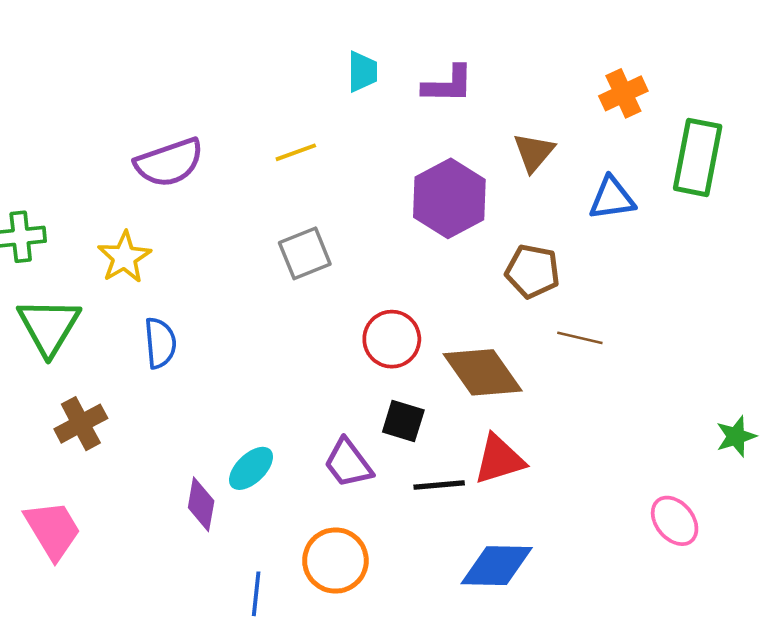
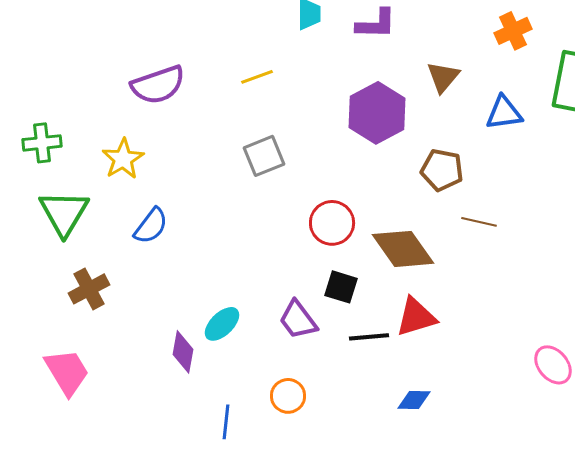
blue semicircle: (160, 343) -> (151, 226), turned 42
orange circle: (335, 561) -> (288, 396), size x0.7
blue diamond: (497, 566) -> (414, 400), size x0.6

